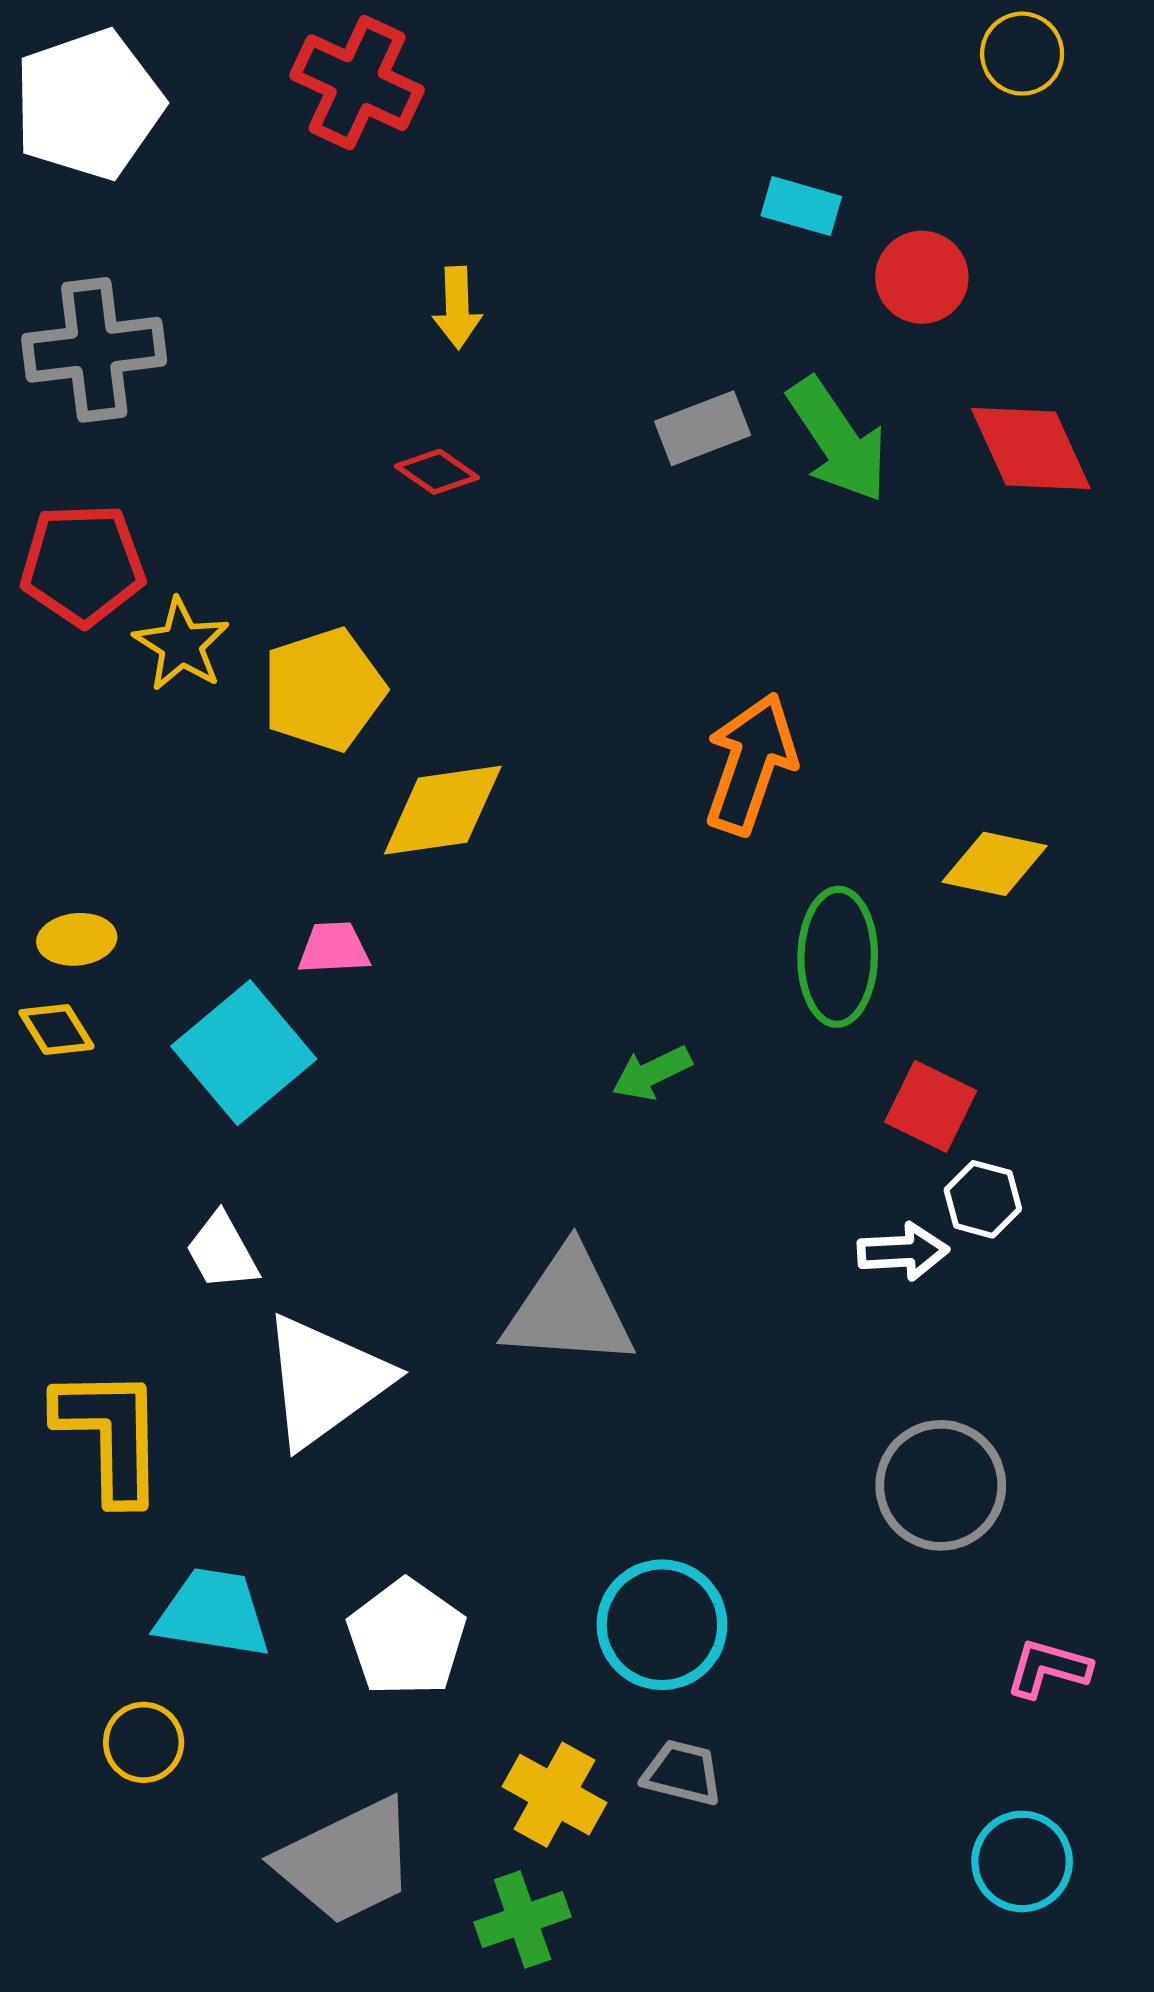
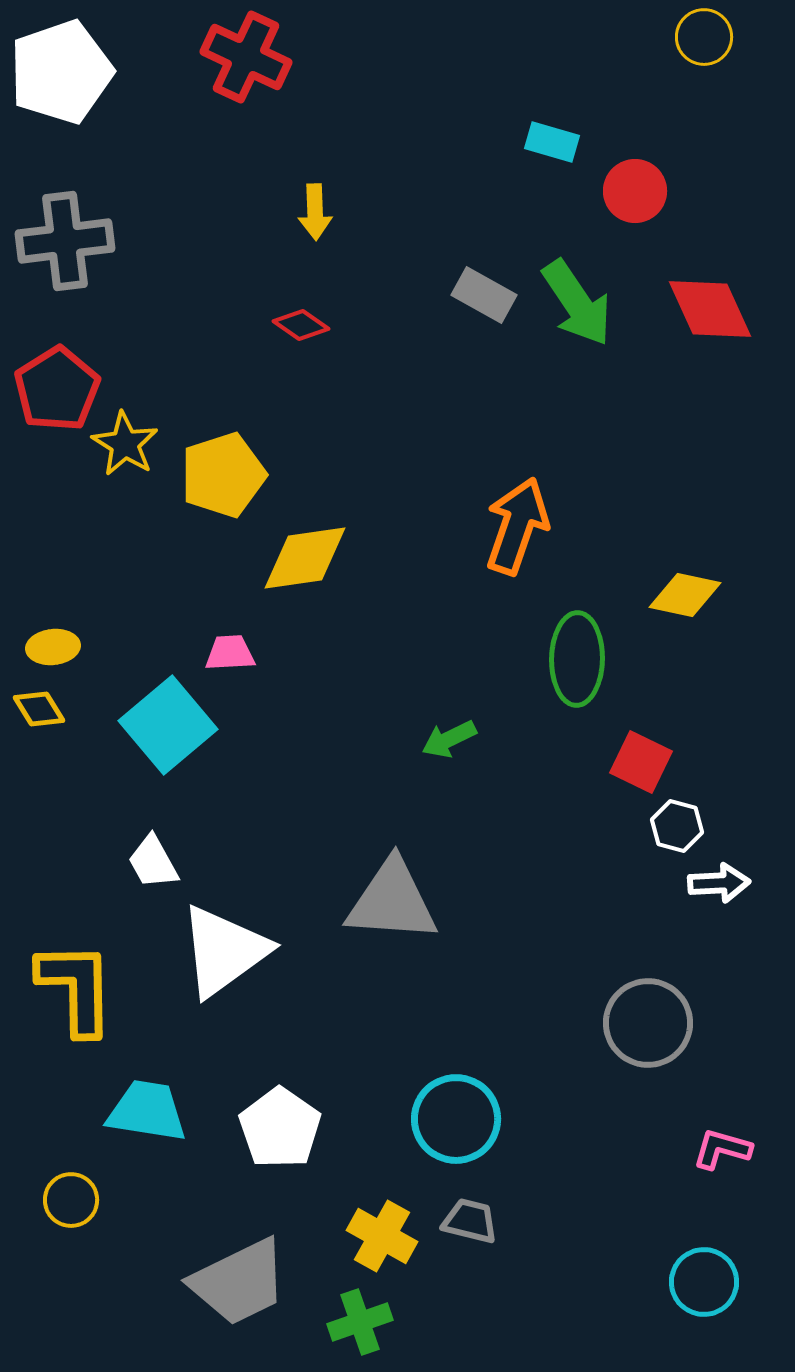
gray rectangle: (703, 428) -> (484, 295), turned 50
red pentagon: (83, 565) -> (57, 389), turned -30
white arrow: (903, 1252) -> (719, 883), moved
yellow circle: (144, 1742) -> (71, 1200), moved

